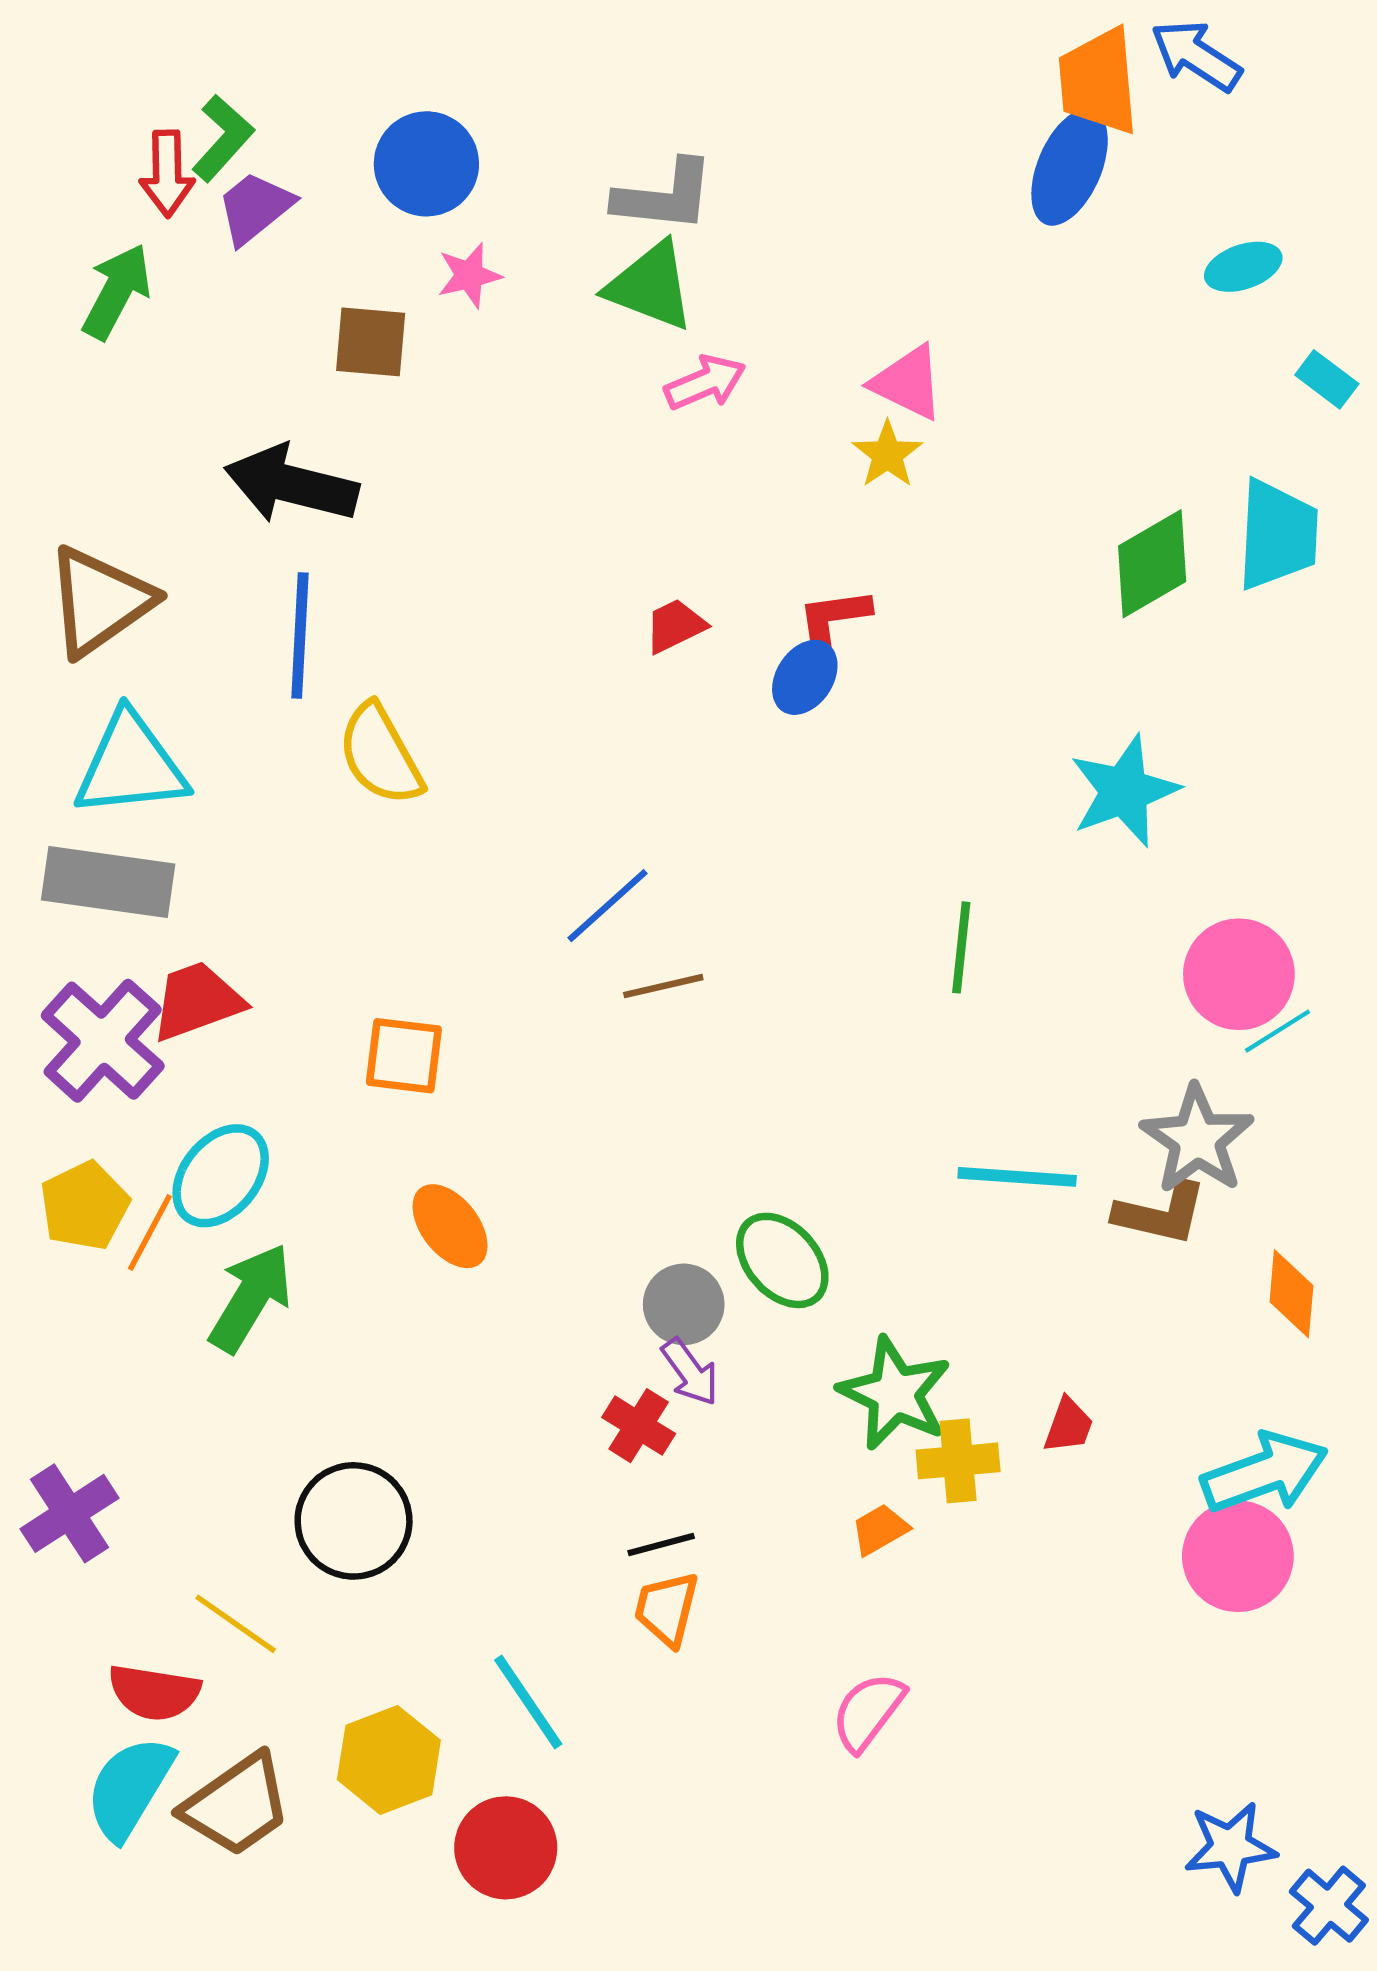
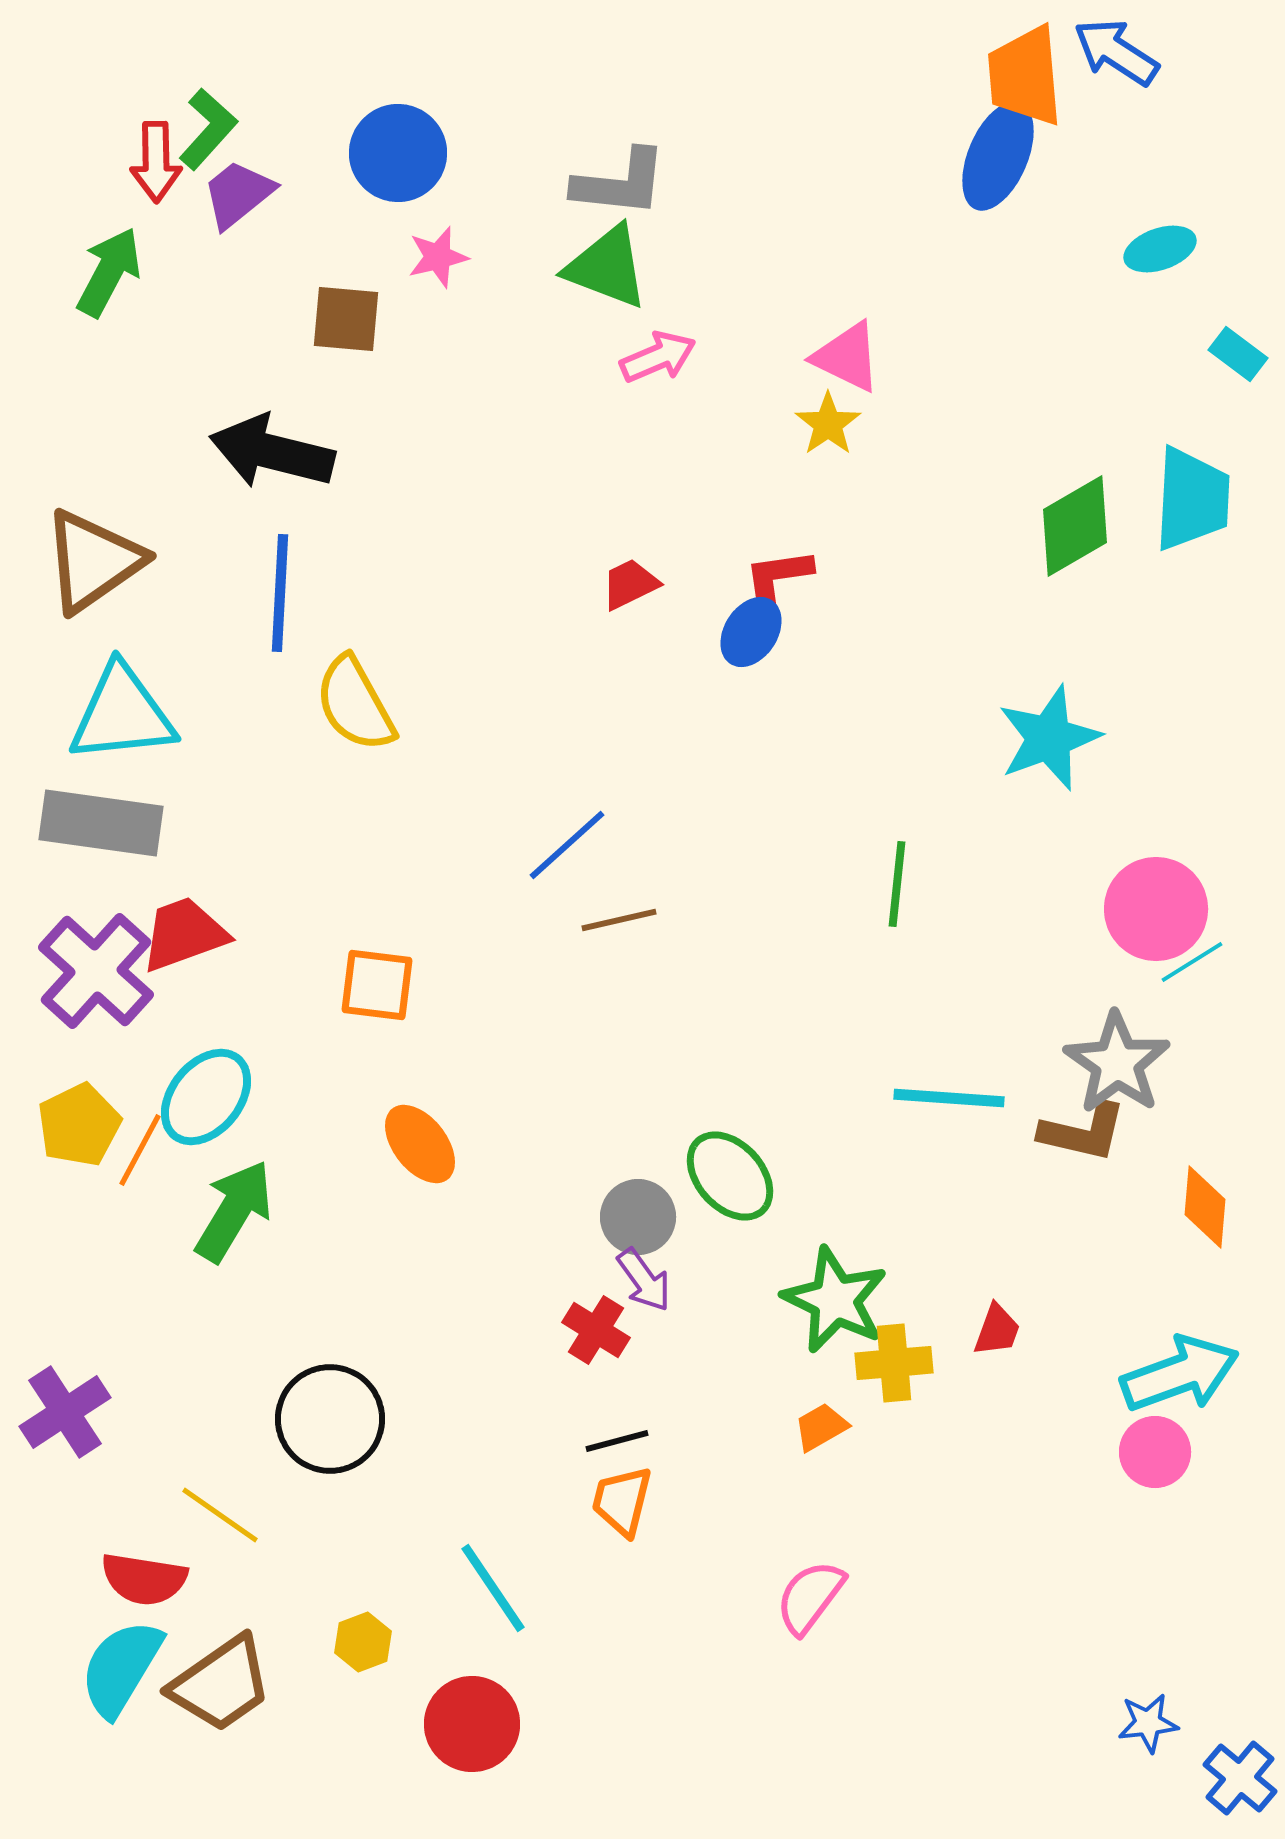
pink circle: (1238, 1556) -> (1155, 1452), size x0.7
yellow hexagon: (389, 1760) -> (363, 1642), size x0.6
blue star: (1230, 1847) -> (1148, 1723), size x0.7

